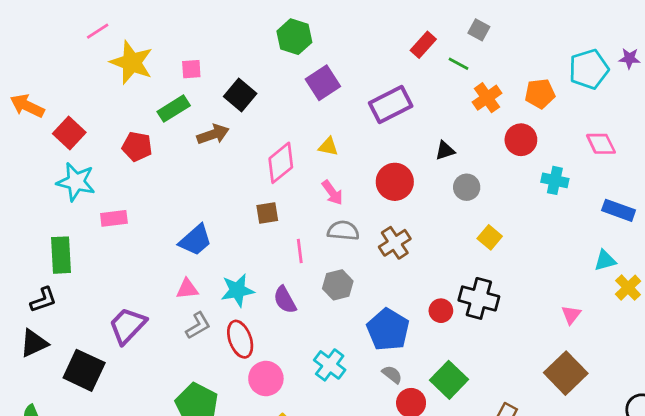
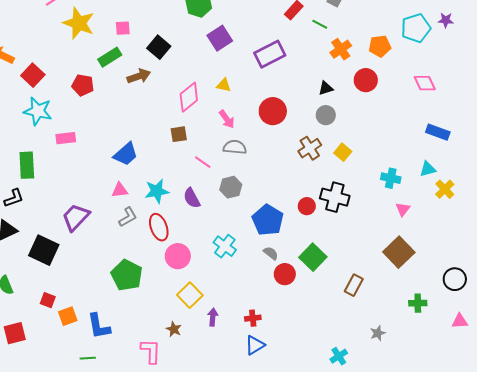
black triangle: (445, 151) -> (326, 88), moved
cyan cross: (555, 180) -> (391, 178), moved
brown cross: (395, 243) -> (310, 148), moved
pink line: (300, 251) -> (203, 162), turned -48

